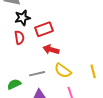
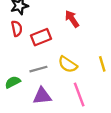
red rectangle: (44, 29) -> (41, 37), moved
red arrow: (51, 50) -> (72, 19), moved, turned 42

